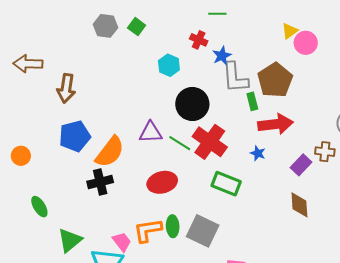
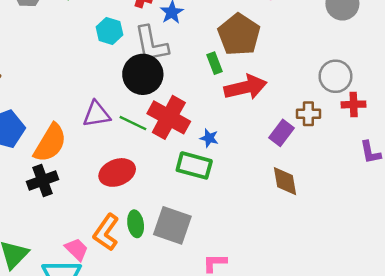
gray L-shape: (235, 78) -> (151, 44), moved
blue star: (258, 153) -> (209, 138), moved
orange L-shape: (148, 230) -> (106, 232), turned -40

